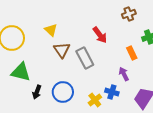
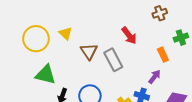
yellow triangle: (51, 30) -> (66, 33), moved
purple arrow: (124, 74) -> (154, 77), turned 64

